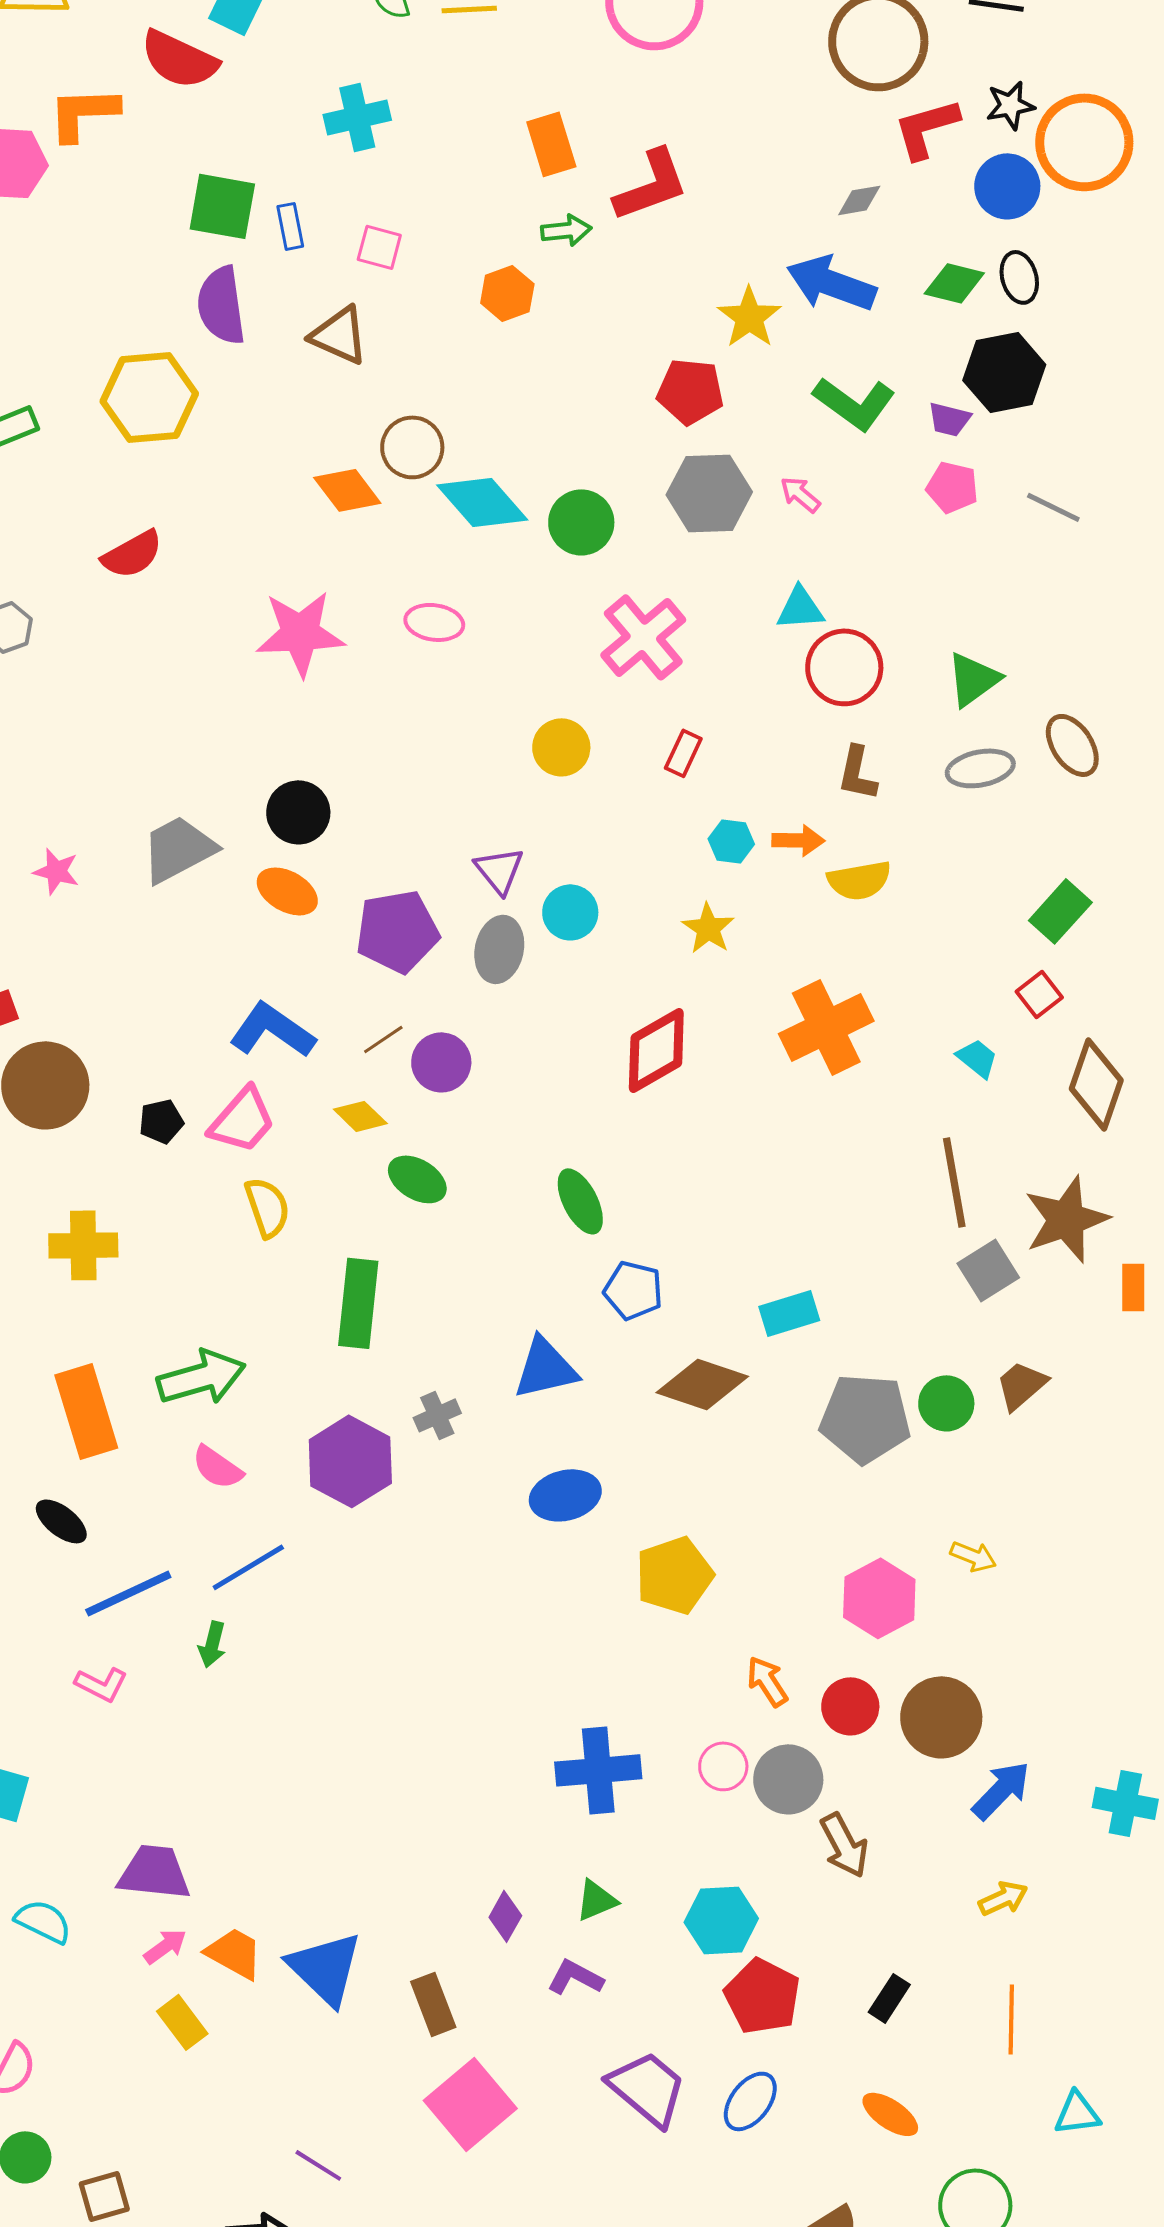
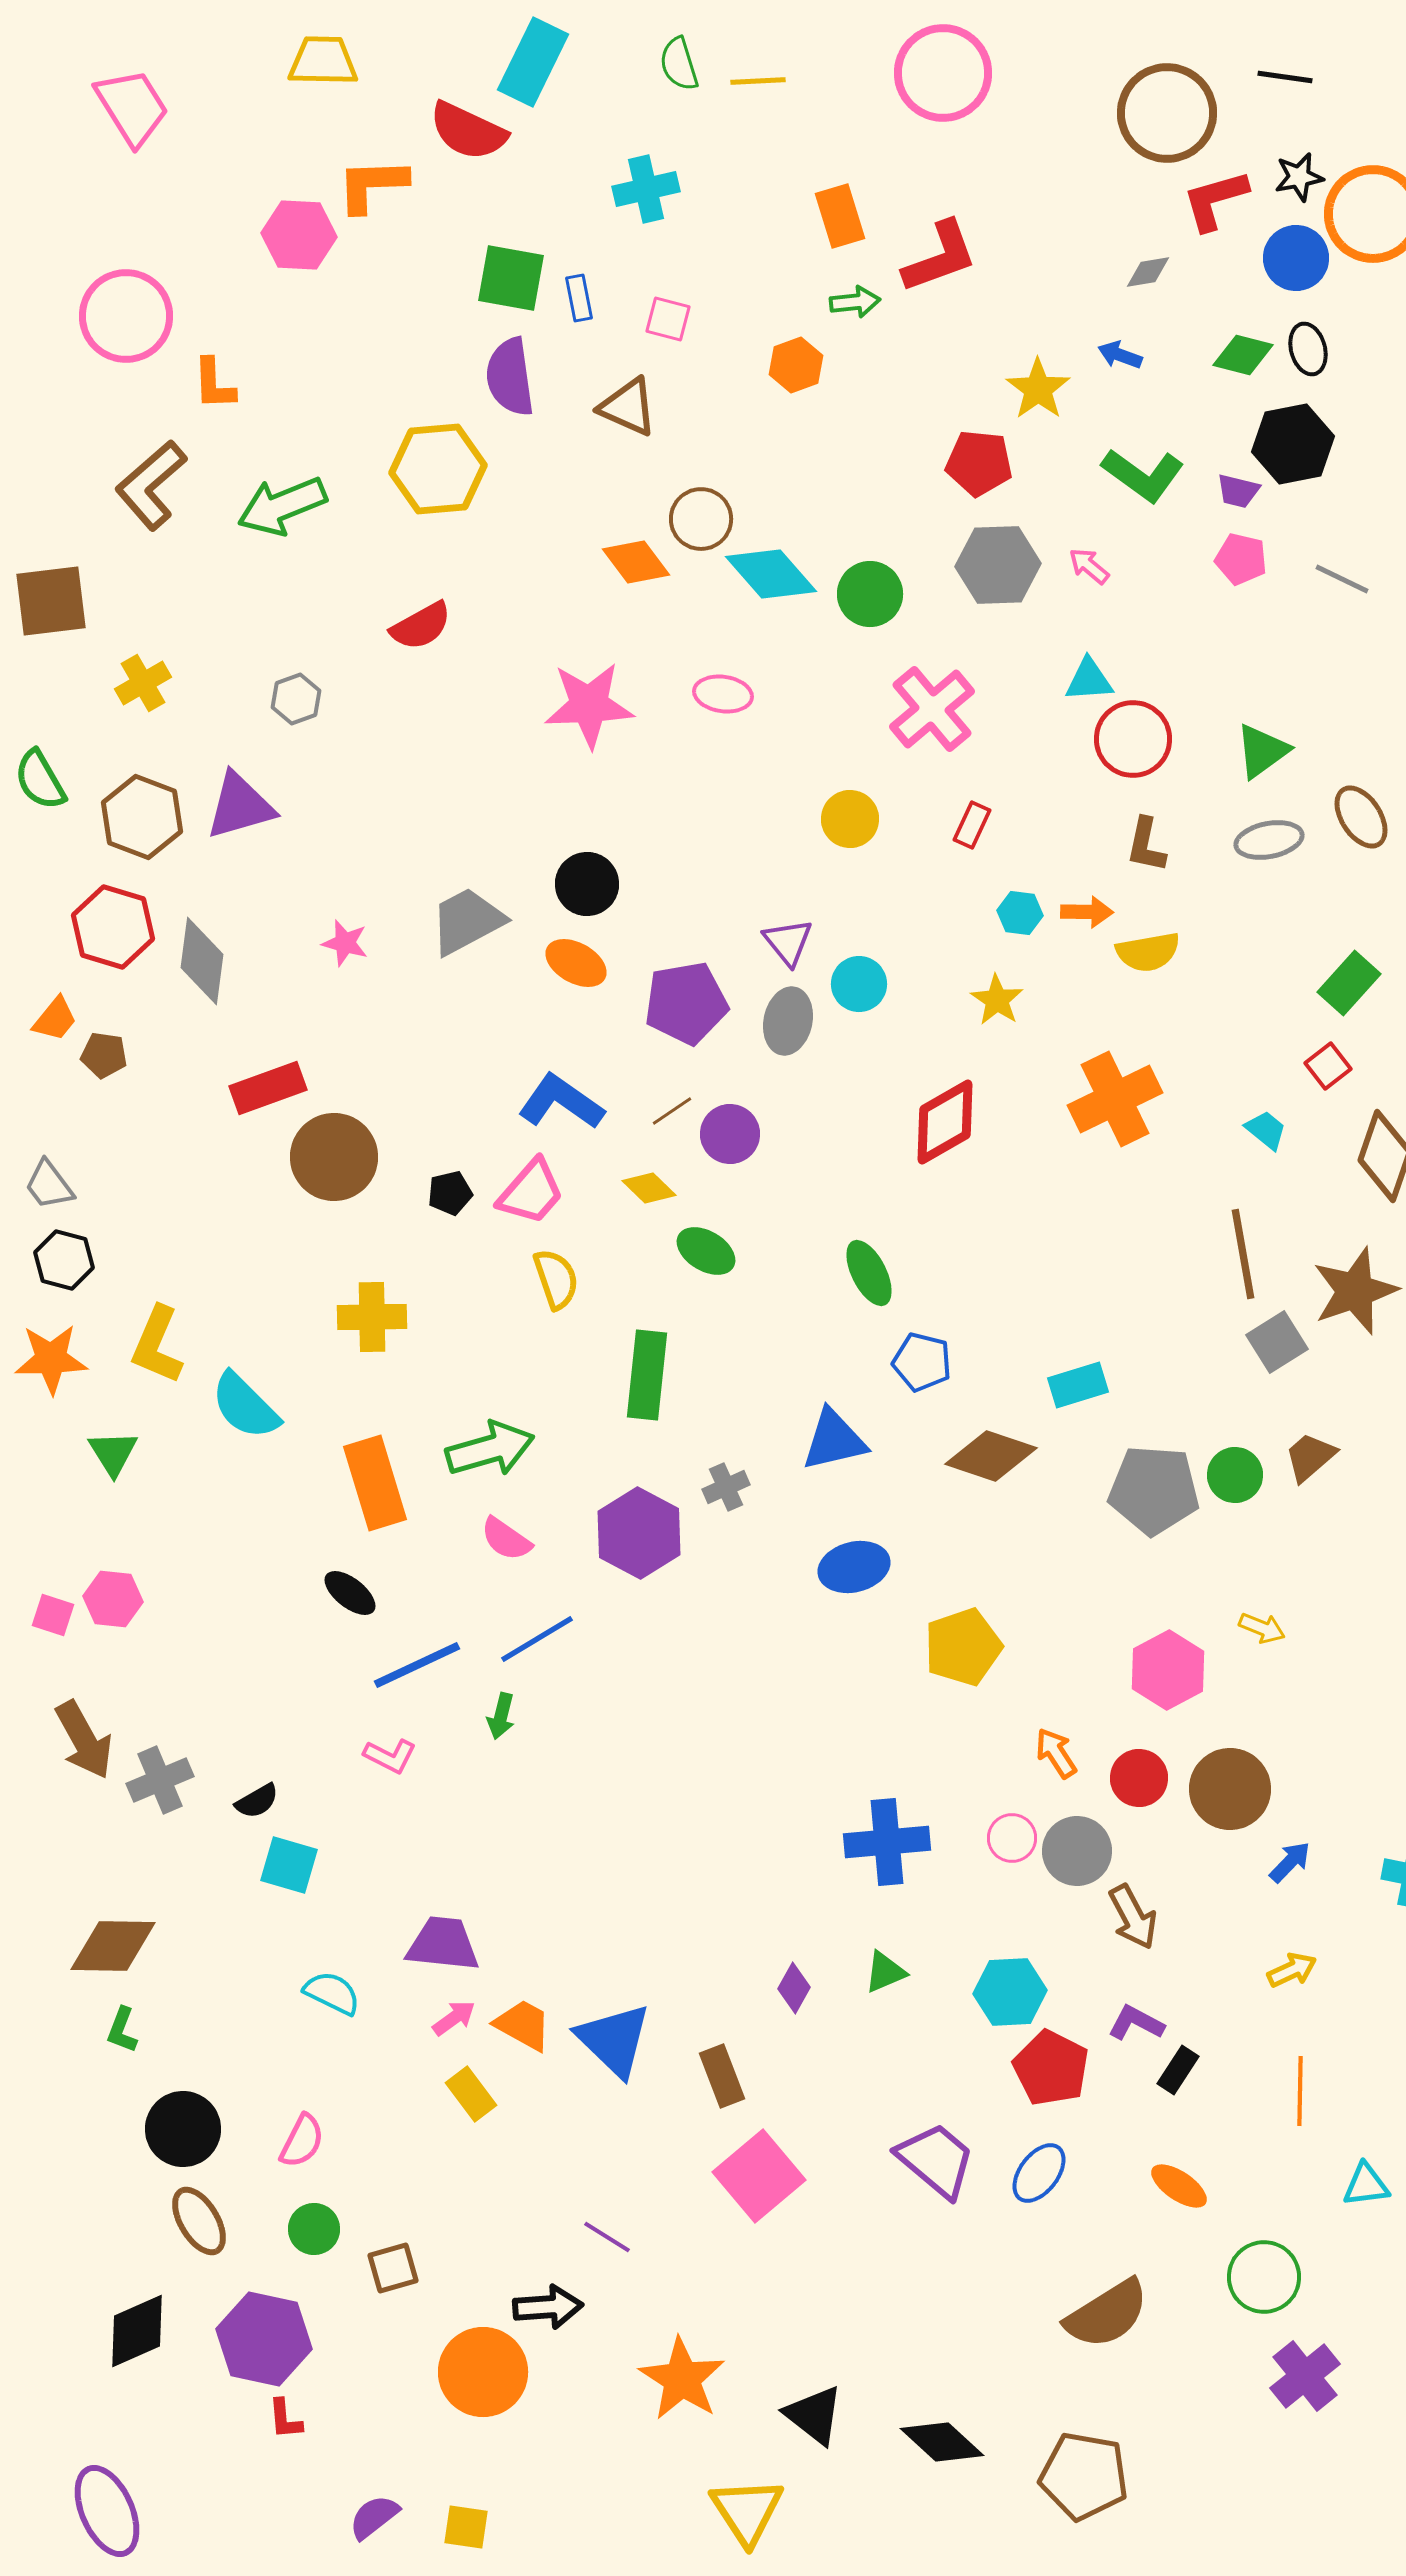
blue arrow: (831, 283) -> (1120, 355), size x0.5
blue arrow: (1001, 1790) -> (1290, 1862), size x0.7
purple L-shape: (575, 1977) -> (1136, 2023), moved

